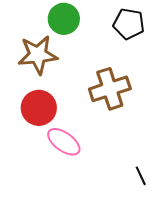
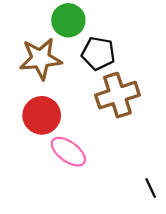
black pentagon: (129, 24) -> (98, 53), moved

